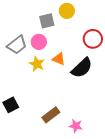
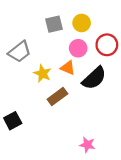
yellow circle: (67, 11) -> (82, 23), moved
pink circle: (39, 42) -> (78, 48), moved
brown rectangle: (51, 115) -> (57, 97), moved

